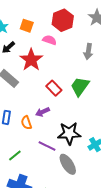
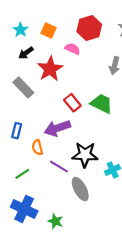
green trapezoid: (80, 86) -> (102, 104), turned 75
purple arrow: (42, 112) -> (57, 128), size x1.6
orange semicircle: (26, 123) -> (37, 147), moved

